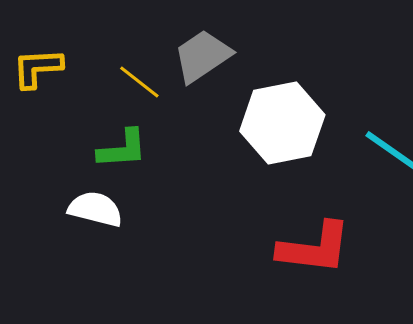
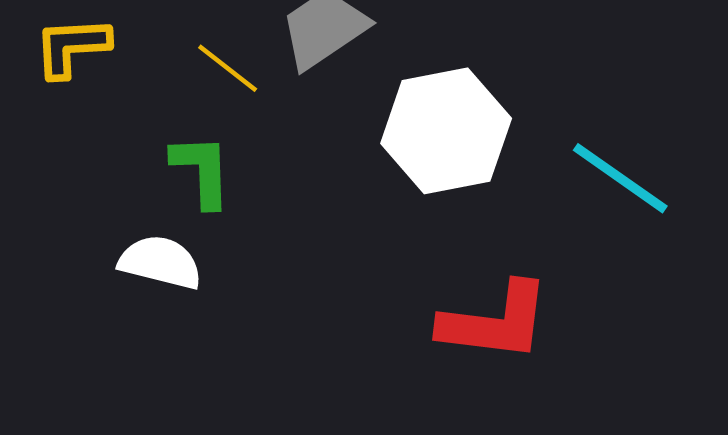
green L-shape: (122, 149) -> (202, 171), turned -88

